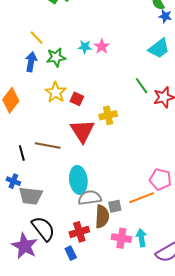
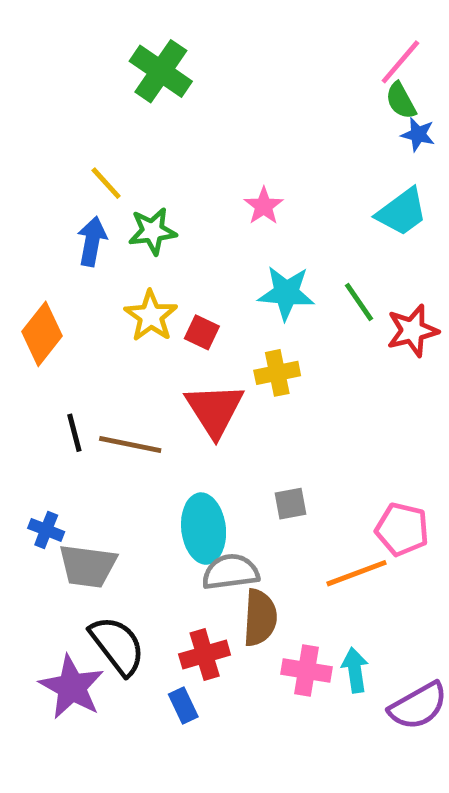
cyan star: (85, 47) -> (286, 293), moved, size x1.6
black line: (22, 153) -> (74, 433), moved
gray square: (115, 206) -> (290, 504), moved

